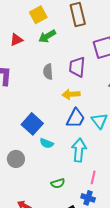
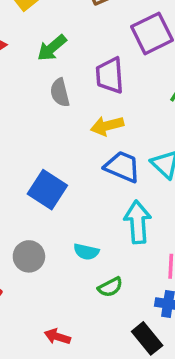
green arrow: (47, 36) -> (52, 48), moved
blue trapezoid: (76, 118) -> (122, 167), turned -85
cyan semicircle: (47, 143) -> (86, 252), moved

